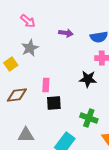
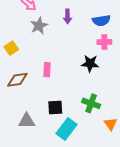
purple arrow: (66, 33) -> (68, 16), turned 80
gray star: (30, 48) -> (39, 26), moved
black square: (54, 103) -> (55, 107), moved

